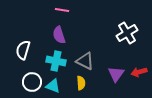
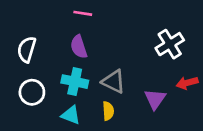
white semicircle: (23, 50) -> (27, 49), moved
red arrow: (139, 72) -> (187, 83), moved
white circle: (32, 82) -> (32, 92), moved

